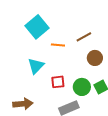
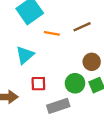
brown circle: (95, 58) -> (92, 62), moved
red square: (58, 82) -> (38, 84), moved

